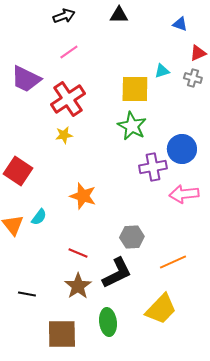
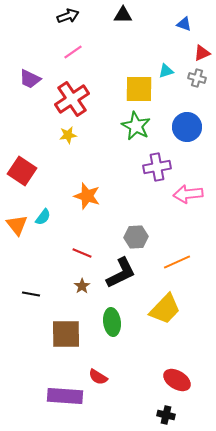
purple trapezoid: (26, 79) -> (30, 79), size x0.7
blue circle: (182, 149) -> (187, 127), moved
brown star: (78, 286) -> (82, 286), size x0.6

